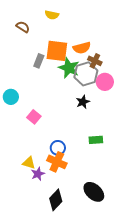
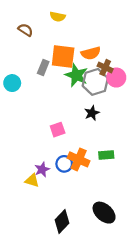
pink circle: (105, 82) -> (116, 78), moved
cyan circle: (11, 97) -> (12, 83), moved
pink square: (34, 117) -> (58, 130), moved, turned 32
orange cross: (57, 162) -> (79, 159), moved
purple star: (38, 174) -> (42, 169), moved

